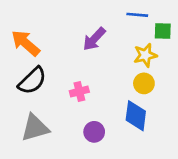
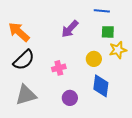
green square: (163, 31) -> (108, 32), moved
yellow star: (145, 55) -> (118, 50), moved
yellow circle: (144, 83) -> (94, 59), moved

